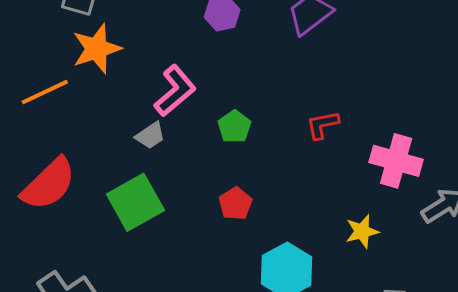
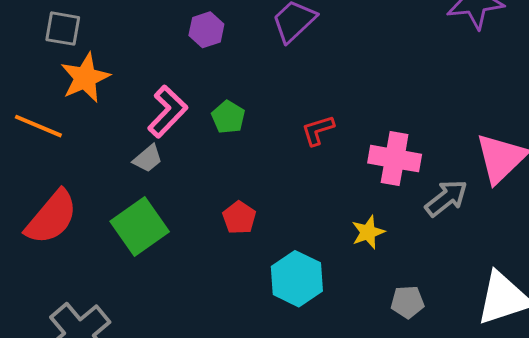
orange line: (45, 92) -> (38, 126), turned 54
green pentagon: (235, 127) -> (228, 117), moved

